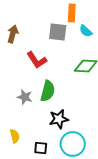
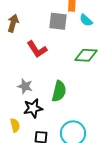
green semicircle: (48, 91) -> (59, 91), moved
black star: (59, 119) -> (33, 108), moved

